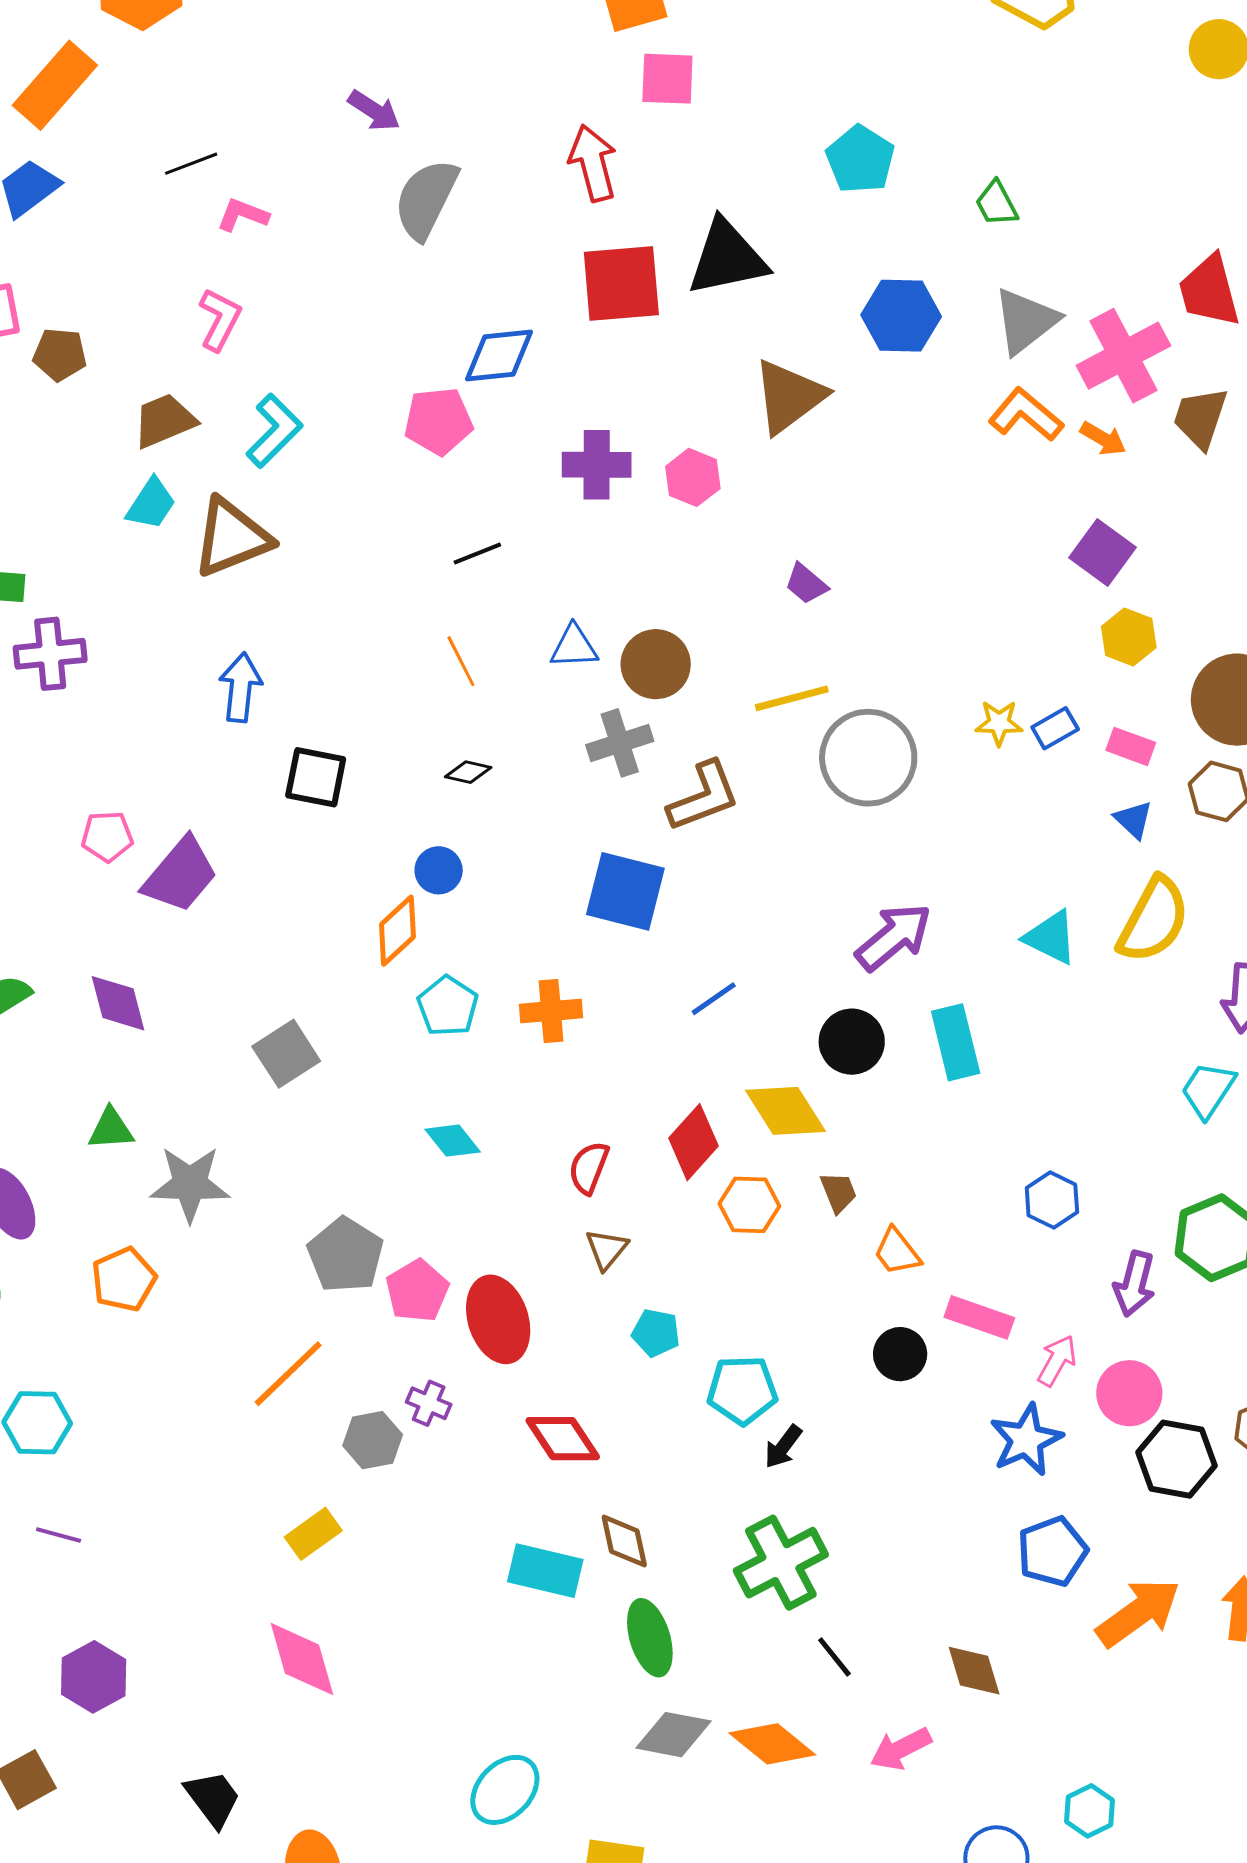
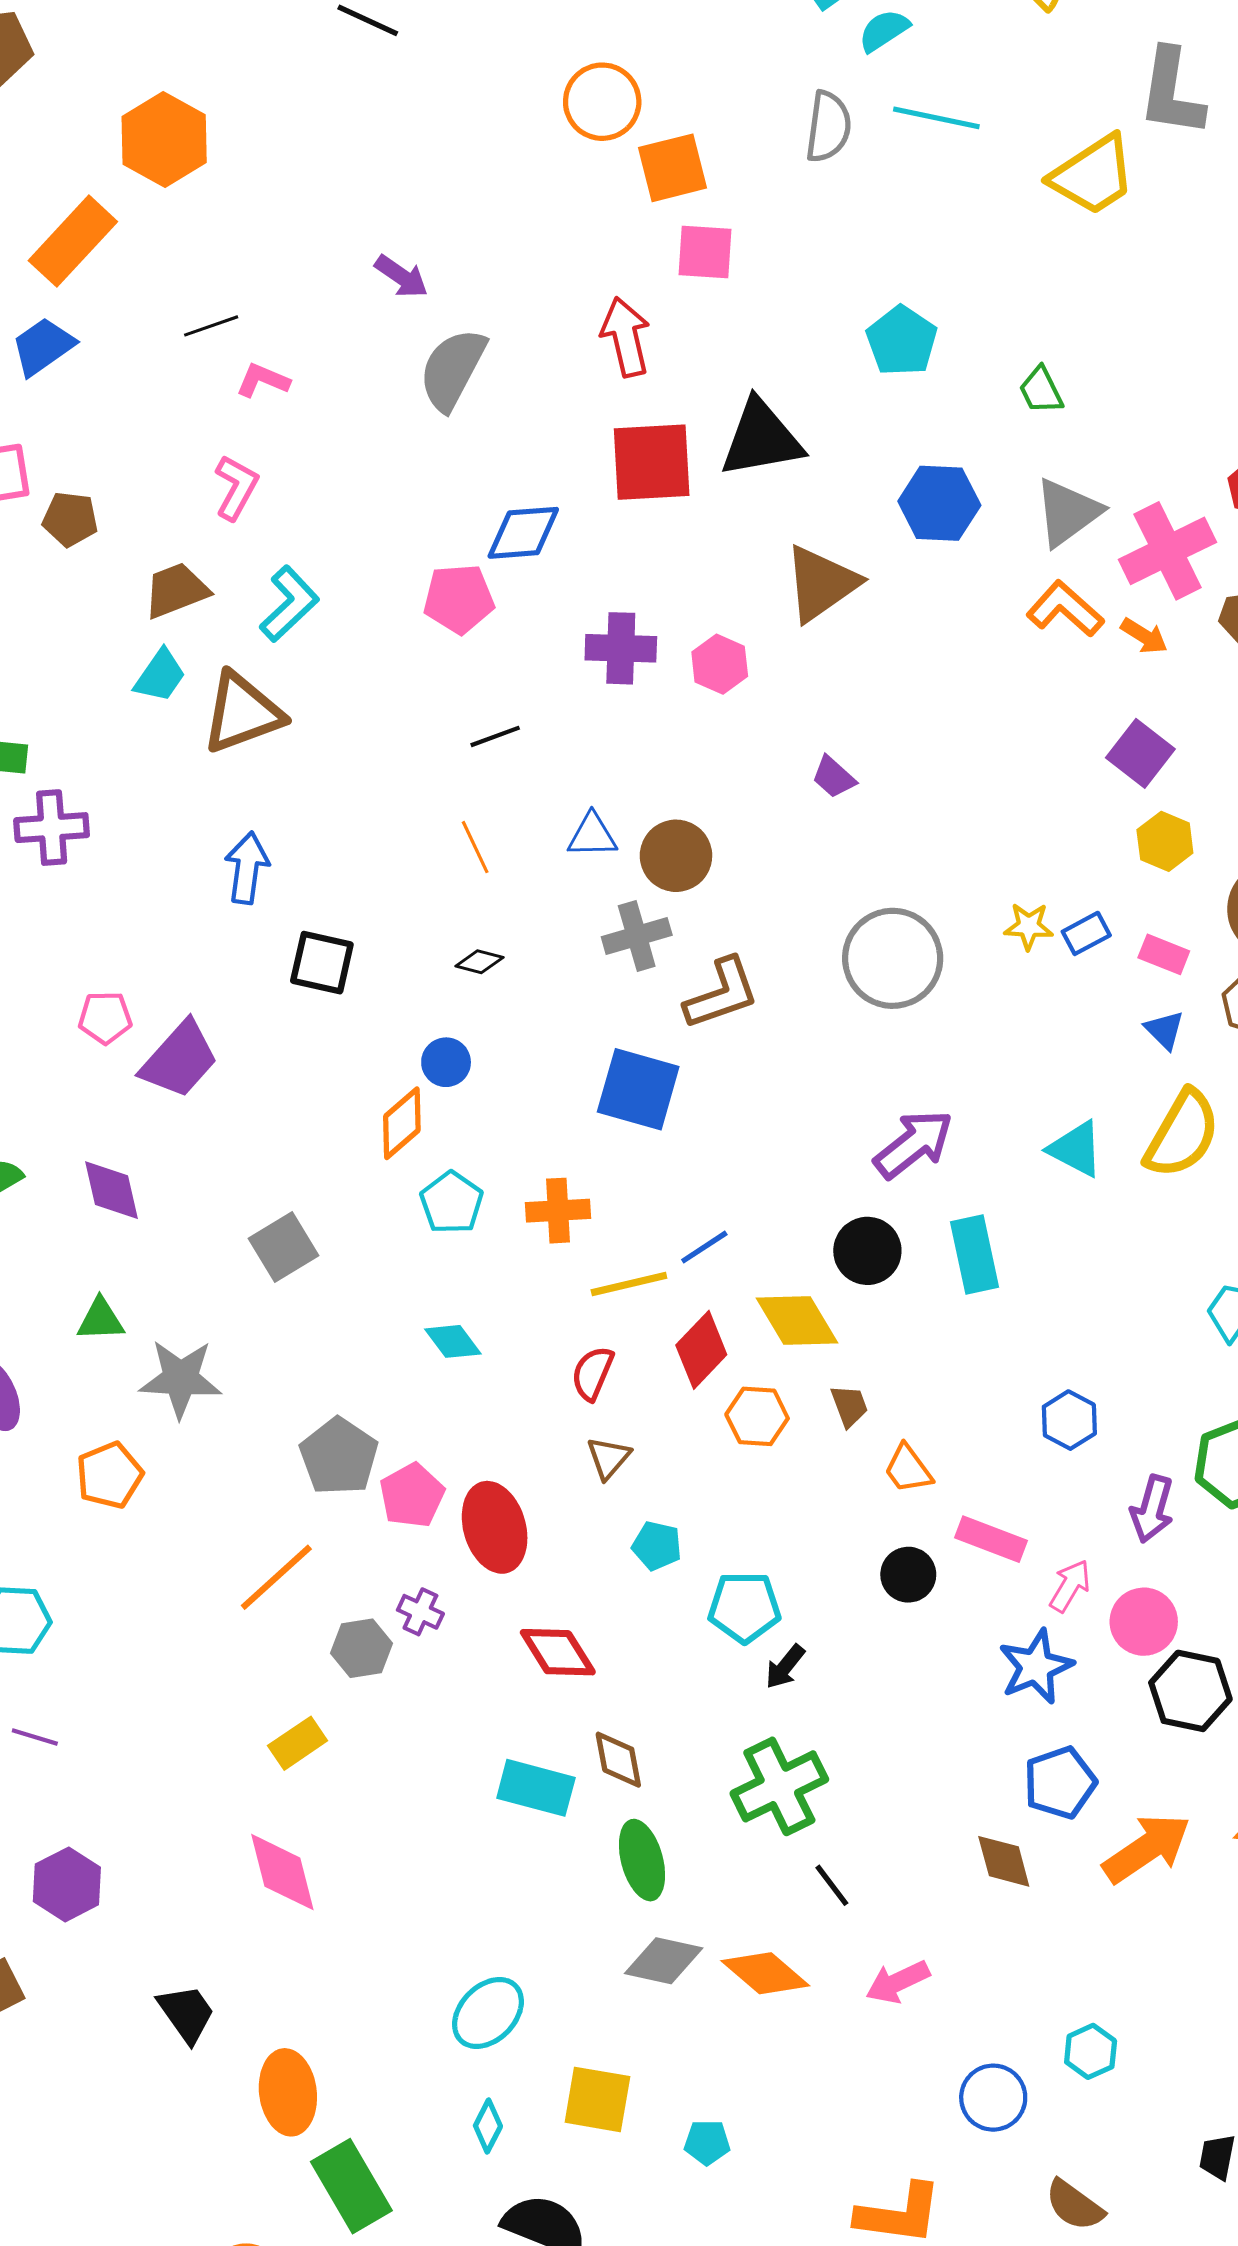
yellow line: (792, 698) -> (629, 1284), moved
blue line: (714, 999) -> (704, 1247), moved
brown diamond: (974, 1671) -> (1004, 1861), moved

